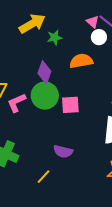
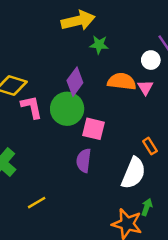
pink triangle: (93, 22) -> (145, 88), moved
pink L-shape: (17, 103) -> (32, 107), turned 85
purple semicircle: (63, 151) -> (84, 161), moved, turned 66

